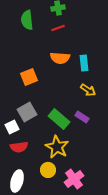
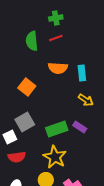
green semicircle: (27, 20) -> (32, 41), moved
orange square: (29, 77) -> (27, 87), turned -30
green rectangle: (59, 119) -> (57, 129), turned -60

